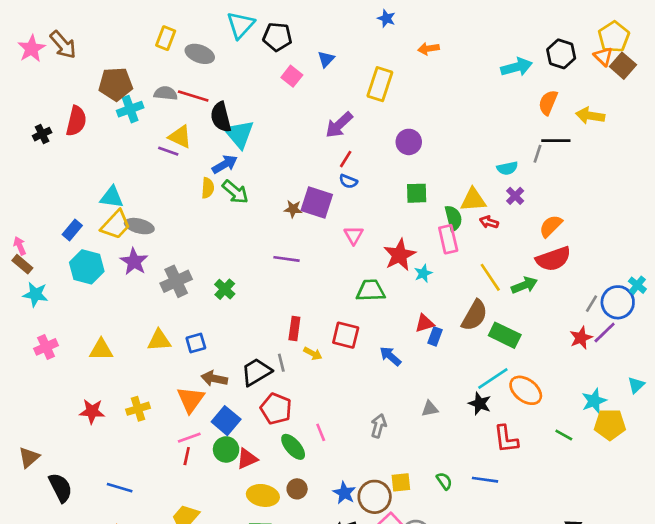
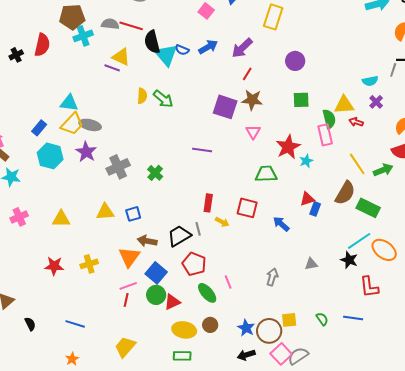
blue arrow: (225, 164) -> (208, 47), moved
blue semicircle: (348, 181) -> (182, 50), moved
brown star: (293, 209) -> (252, 100), moved, size x1.5
black semicircle: (60, 488) -> (30, 324), size x0.6

